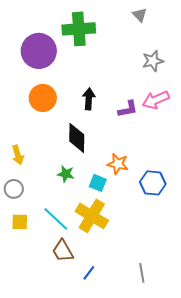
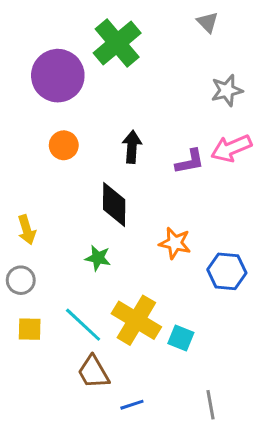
green cross: (79, 29) -> (117, 43), turned -36
orange circle: (43, 98) -> (64, 145), size x0.7
cyan square: (98, 183) -> (181, 338), moved
blue line: (89, 273) -> (132, 405), turned 35

